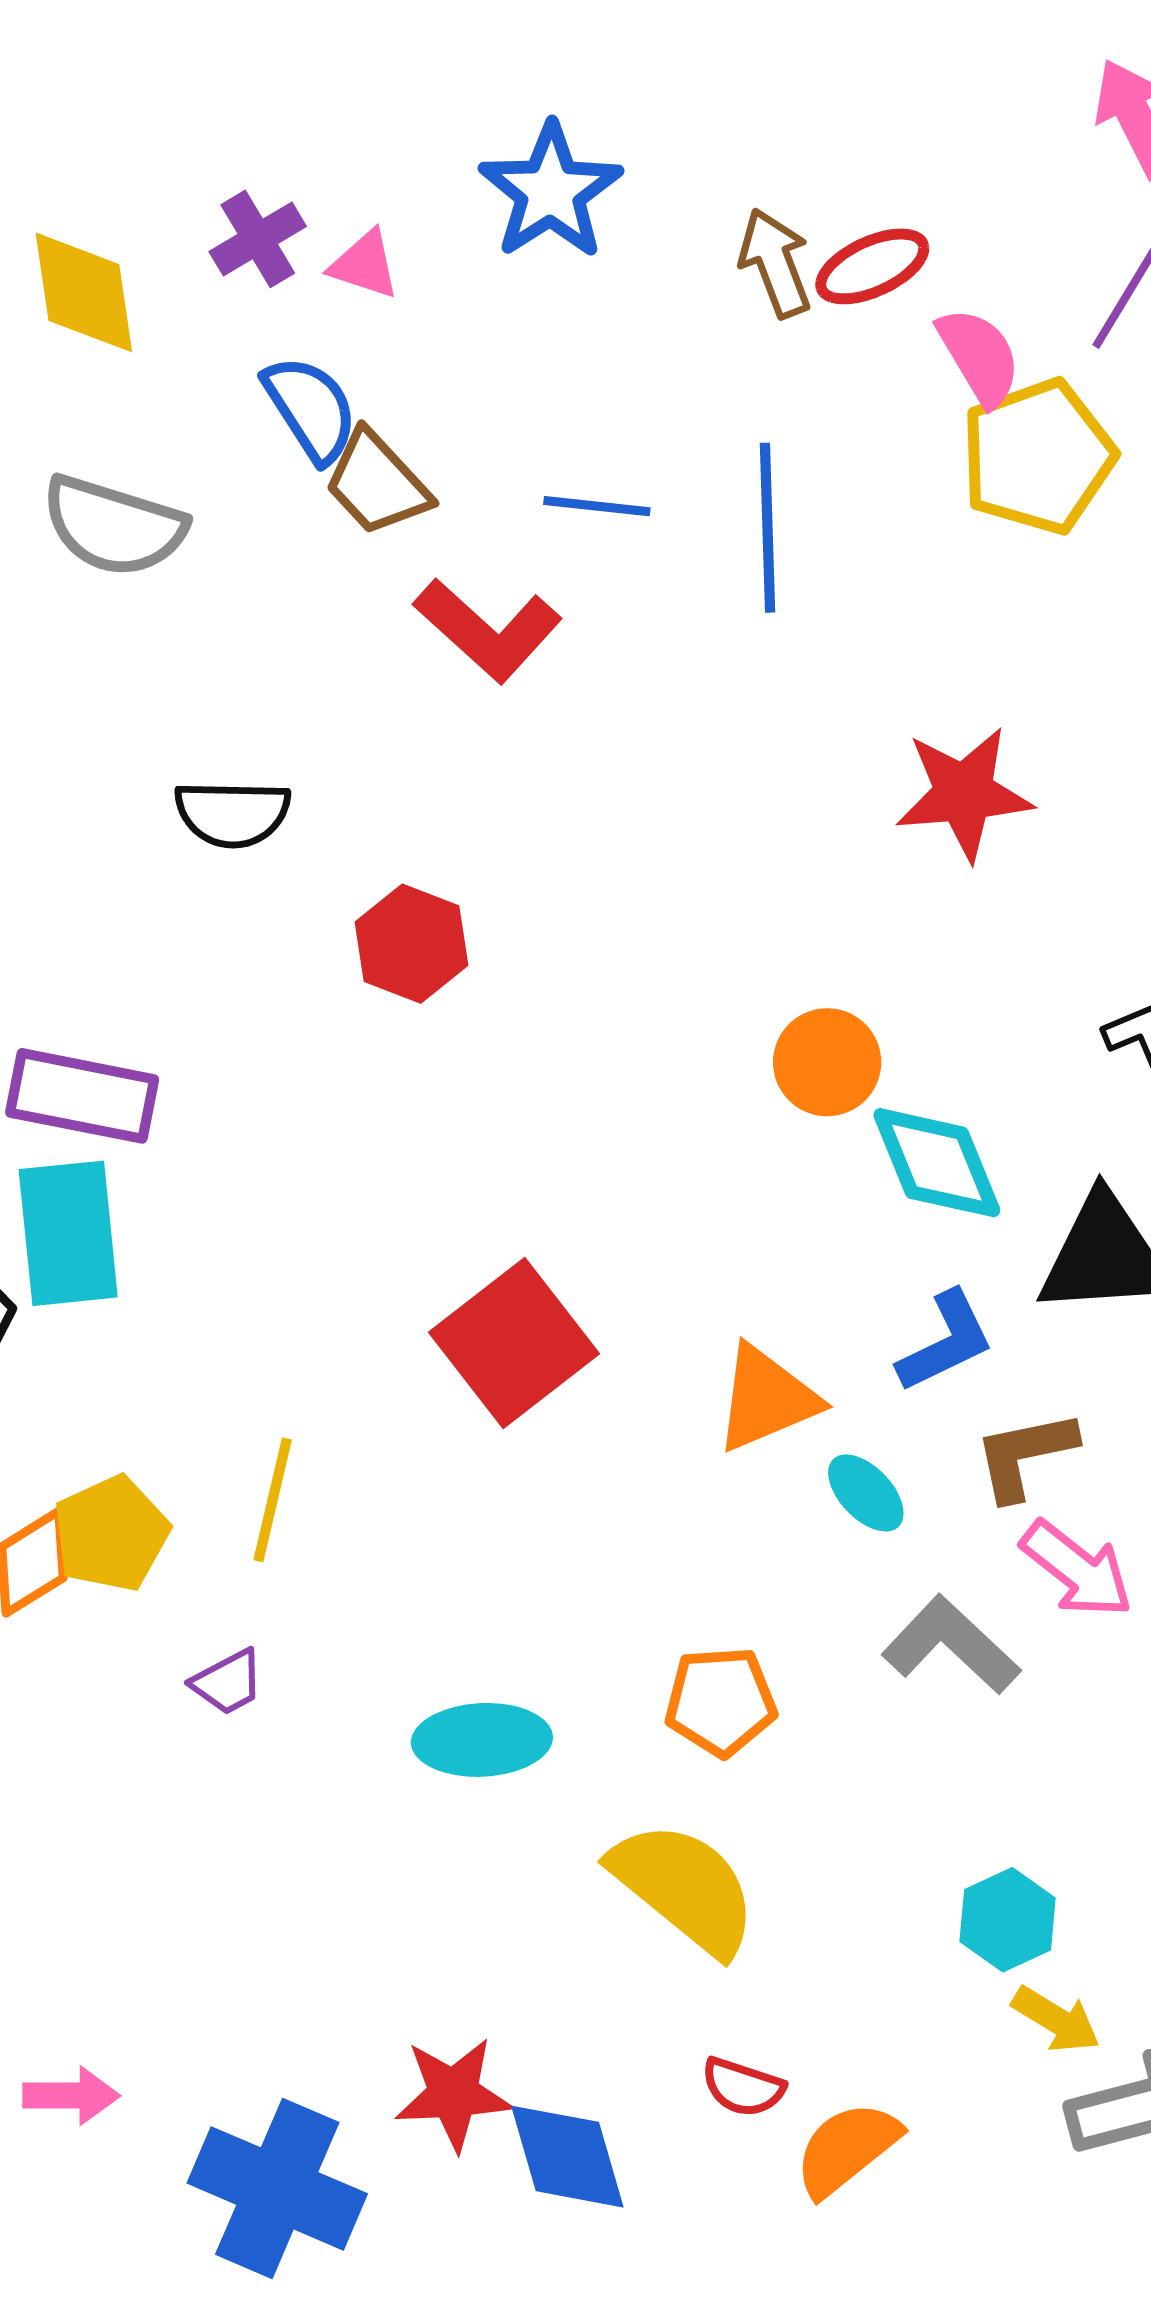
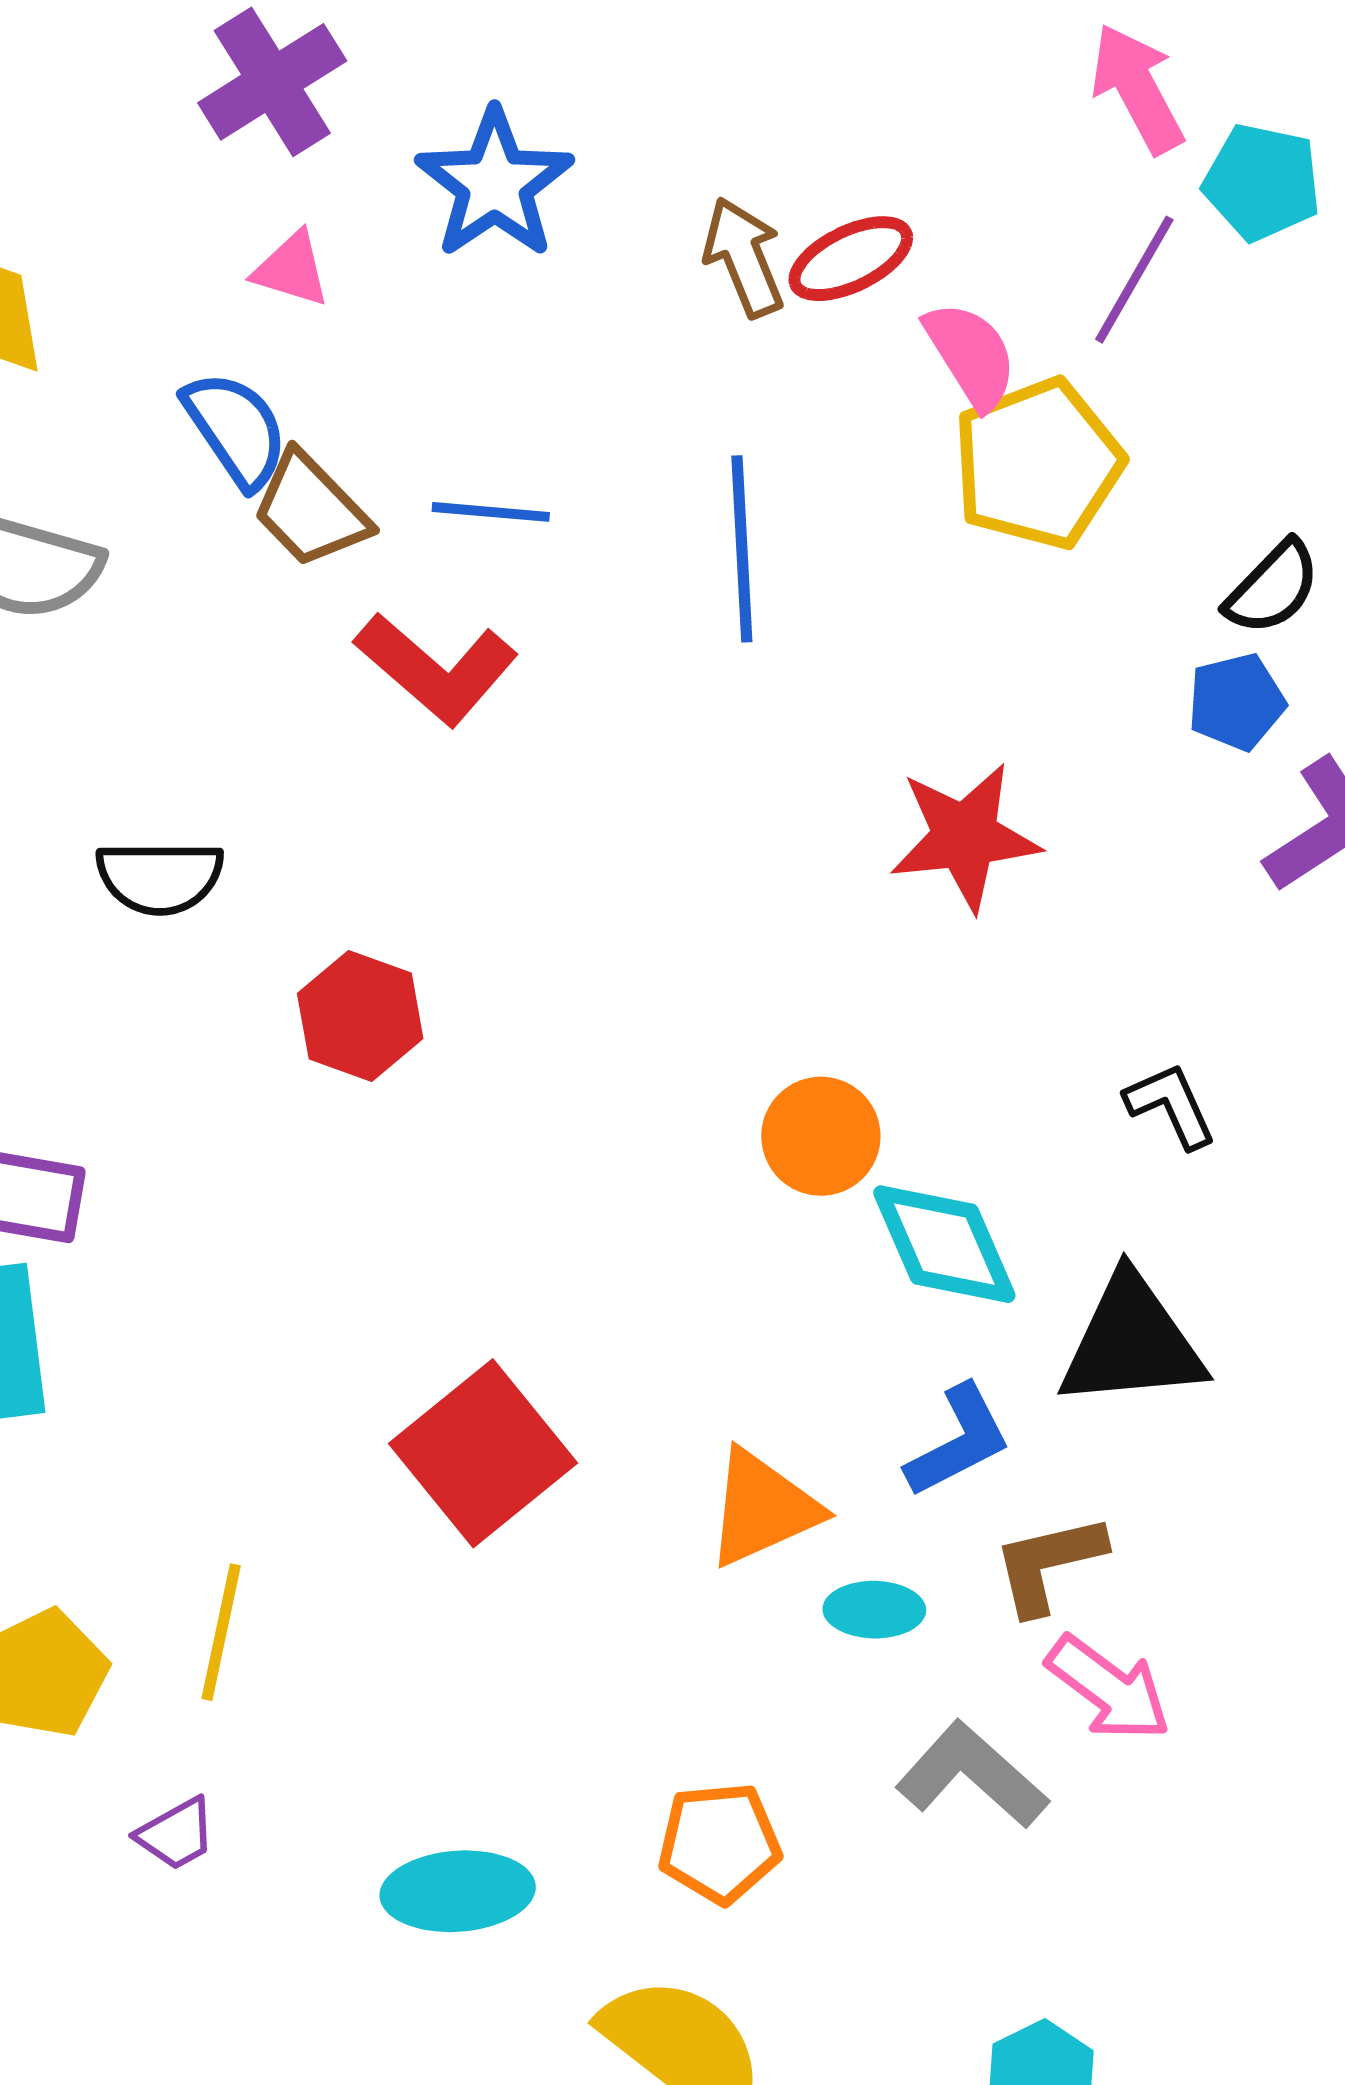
purple cross: (258, 239) -> (272, 82), moved, size x1.4
blue line: (597, 506) -> (491, 512), moved
cyan ellipse: (866, 1493) -> (874, 1610), turned -44

